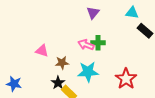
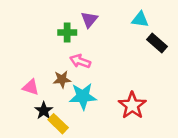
green cross: (98, 43) -> (67, 33), moved
pink triangle: (42, 51) -> (31, 87), moved
brown star: (62, 63) -> (62, 79), moved

